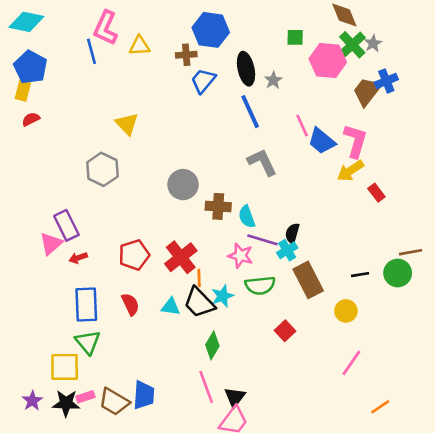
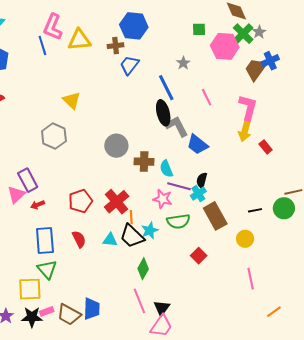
yellow triangle: (139, 46) -> (79, 40), size x1.4
black ellipse: (246, 69) -> (163, 113), moved
blue trapezoid: (322, 141) -> (197, 145), moved
yellow arrow: (350, 171) -> (245, 131), turned -40
pink line: (351, 363) -> (251, 279), turned -45

